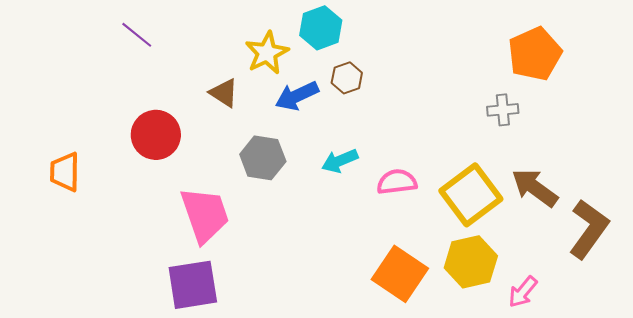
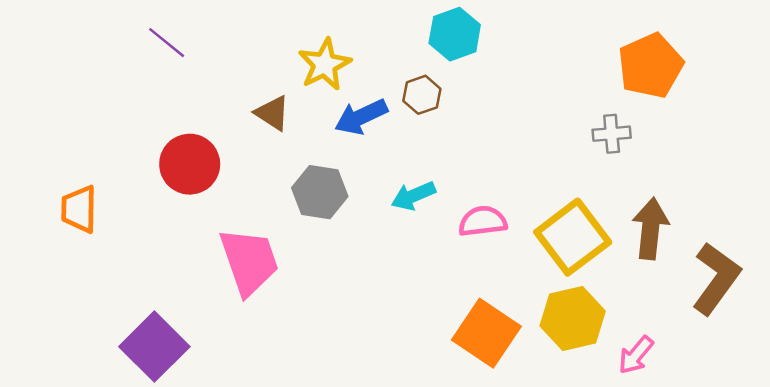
cyan hexagon: (321, 28) -> (455, 34), moved
brown arrow: (535, 188) -> (650, 229), turned 60
purple square: (193, 285) -> (154, 347), moved, turned -36

